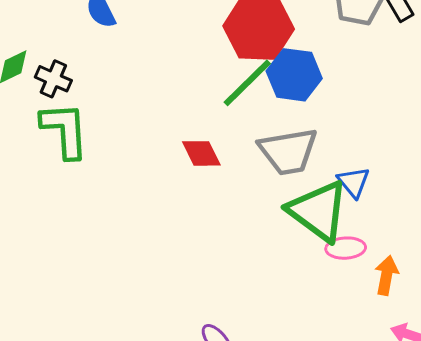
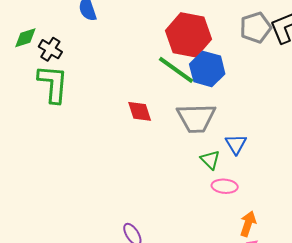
green line: (247, 83) -> (176, 70), turned 72
green triangle: (318, 211) -> (210, 160), size x0.5
orange arrow: (386, 275) -> (248, 224), moved

